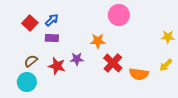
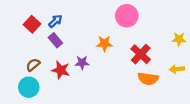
purple rectangle: (52, 38) -> (55, 40), turned 48
red cross: (113, 63) -> (141, 54), moved
yellow arrow: (166, 65) -> (177, 69), turned 40

